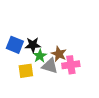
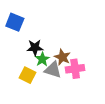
blue square: (15, 45) -> (15, 22), moved
yellow square: (26, 71) -> (27, 75), turned 35

